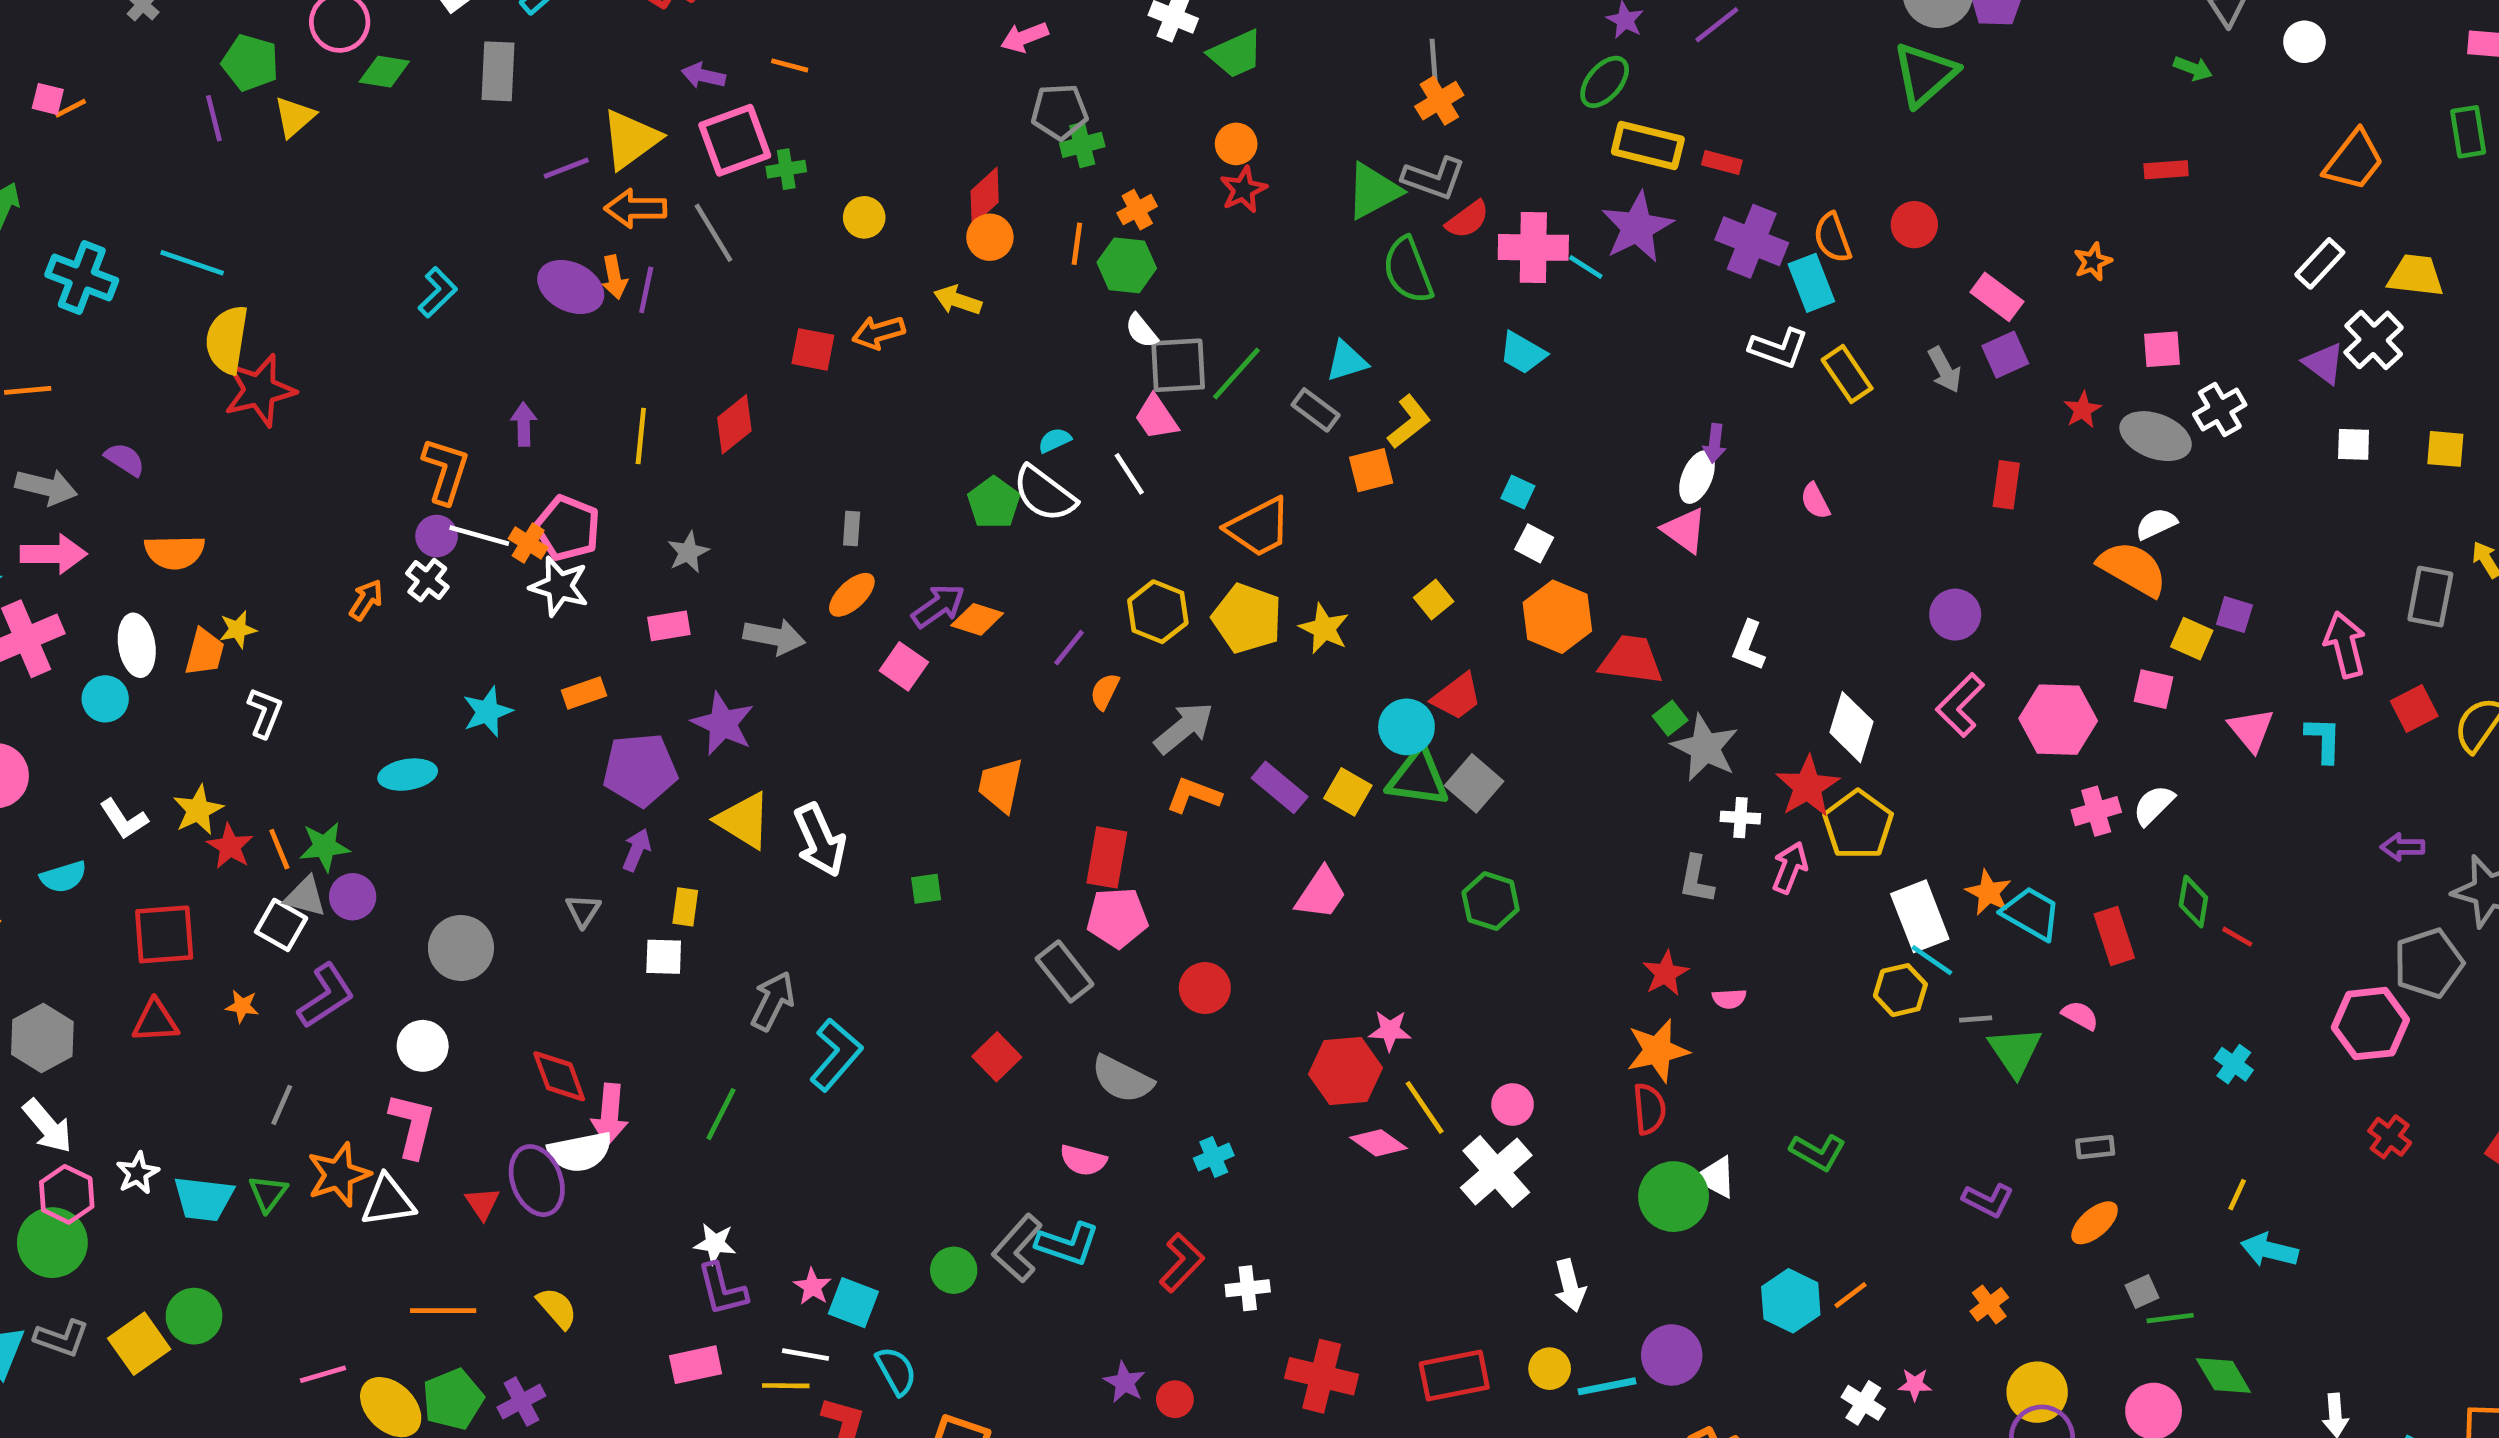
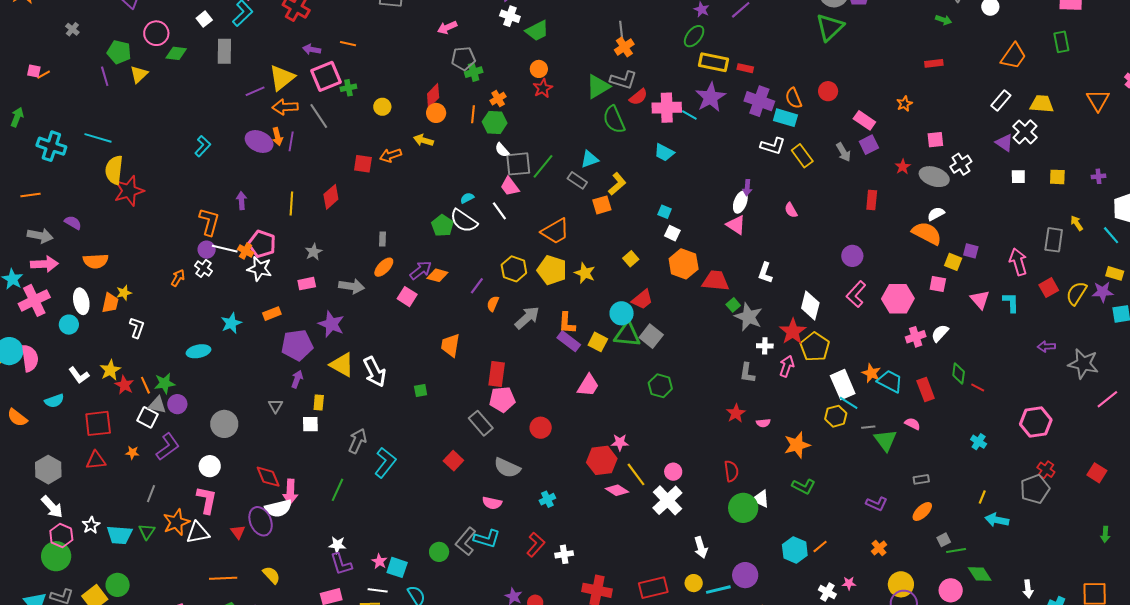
cyan rectangle: (1811, 283) -> (785, 118), turned -50
orange L-shape: (1194, 795) -> (567, 323), moved, turned -105
gray pentagon: (2429, 963) -> (1035, 489), moved
orange star: (1658, 1051) -> (797, 445), moved

